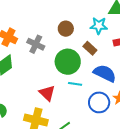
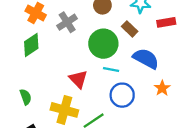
gray cross: (36, 44) -> (67, 22), turned 30
blue circle: (99, 102) -> (122, 95), moved

